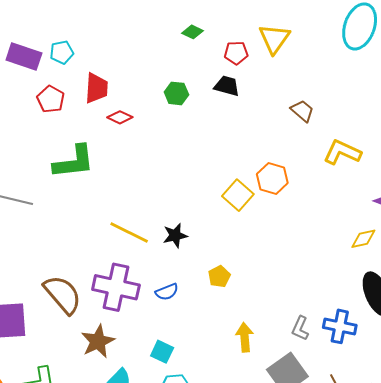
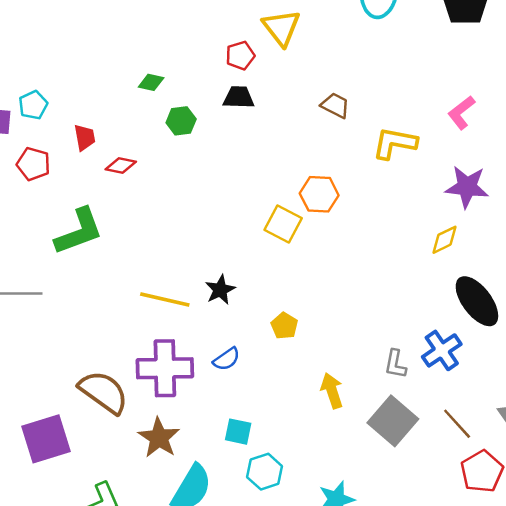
green diamond: (192, 32) -> (151, 82), moved
red trapezoid: (96, 88) -> (85, 138), size x0.7
blue cross: (340, 326) -> (442, 350), turned -32

